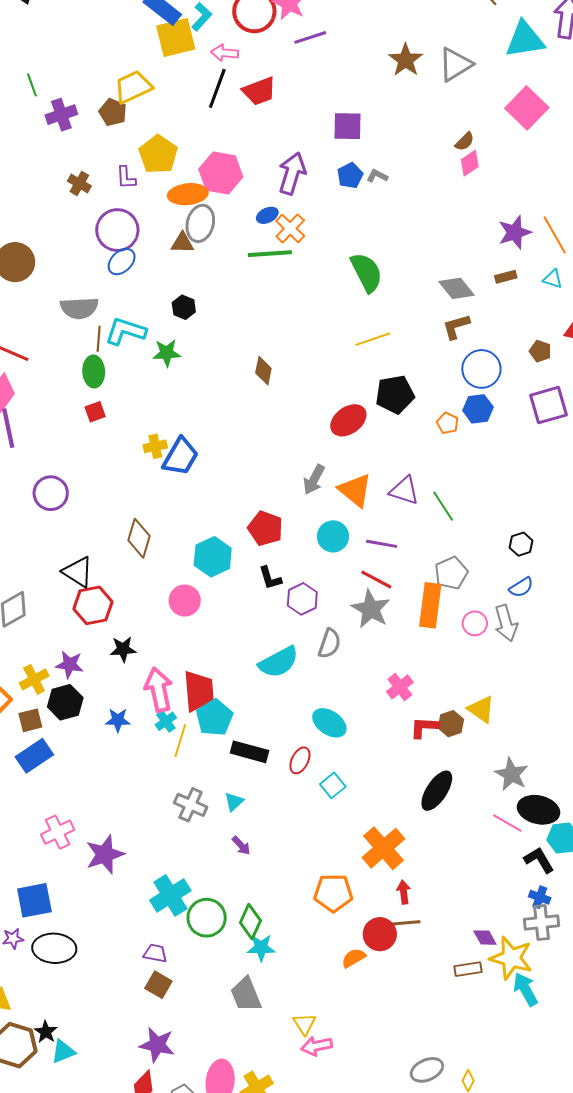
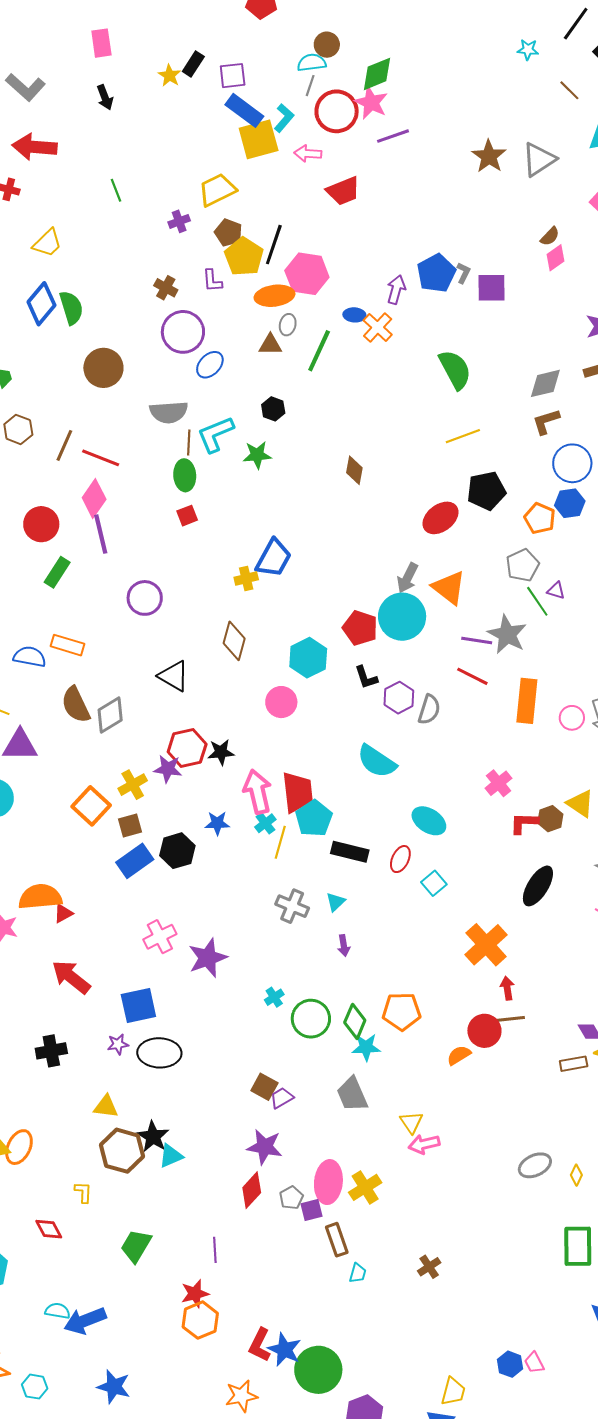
black line: (217, 88) -> (274, 245), moved
brown pentagon: (113, 112) -> (228, 233), moved
purple cross: (61, 115) -> (179, 221), moved, size x0.7
purple square: (348, 126) -> (491, 288), moved
purple arrow: (292, 173) -> (396, 290), moved, size x0.7
blue pentagon: (350, 176) -> (436, 273), size x1.5
gray L-shape: (377, 176) -> (463, 273), turned 90
blue ellipse: (267, 215) -> (354, 315), turned 30
gray ellipse: (200, 223) -> (288, 325), size x0.6
purple circle: (117, 230) -> (183, 332), moved
green line: (270, 254) -> (319, 351), moved, turned -60
gray diamond: (457, 288) -> (545, 383), turned -63
cyan L-shape: (125, 331) -> (215, 434), turned -39
orange pentagon: (448, 423) -> (540, 518), size x1.4
yellow cross: (155, 446) -> (246, 578), moved
purple triangle: (404, 491) -> (556, 591), moved, size x0.6
cyan circle: (333, 536) -> (402, 617), moved, size x1.5
gray pentagon: (451, 573) -> (523, 565), moved
red hexagon: (93, 605) -> (187, 748), moved
gray star: (371, 609) -> (507, 634), moved
gray semicircle: (329, 644) -> (429, 710), moved
cyan semicircle: (279, 662) -> (377, 761), turned 63
black hexagon: (65, 702) -> (177, 851), moved
purple arrow: (241, 845) -> (344, 946), turned 35
orange pentagon: (333, 893) -> (402, 1011), moved
cyan cross: (170, 895) -> (274, 997), size x0.5
purple trapezoid: (155, 953) -> (282, 1098), moved, turned -40
black star: (46, 1032) -> (153, 1137), size x1.4

